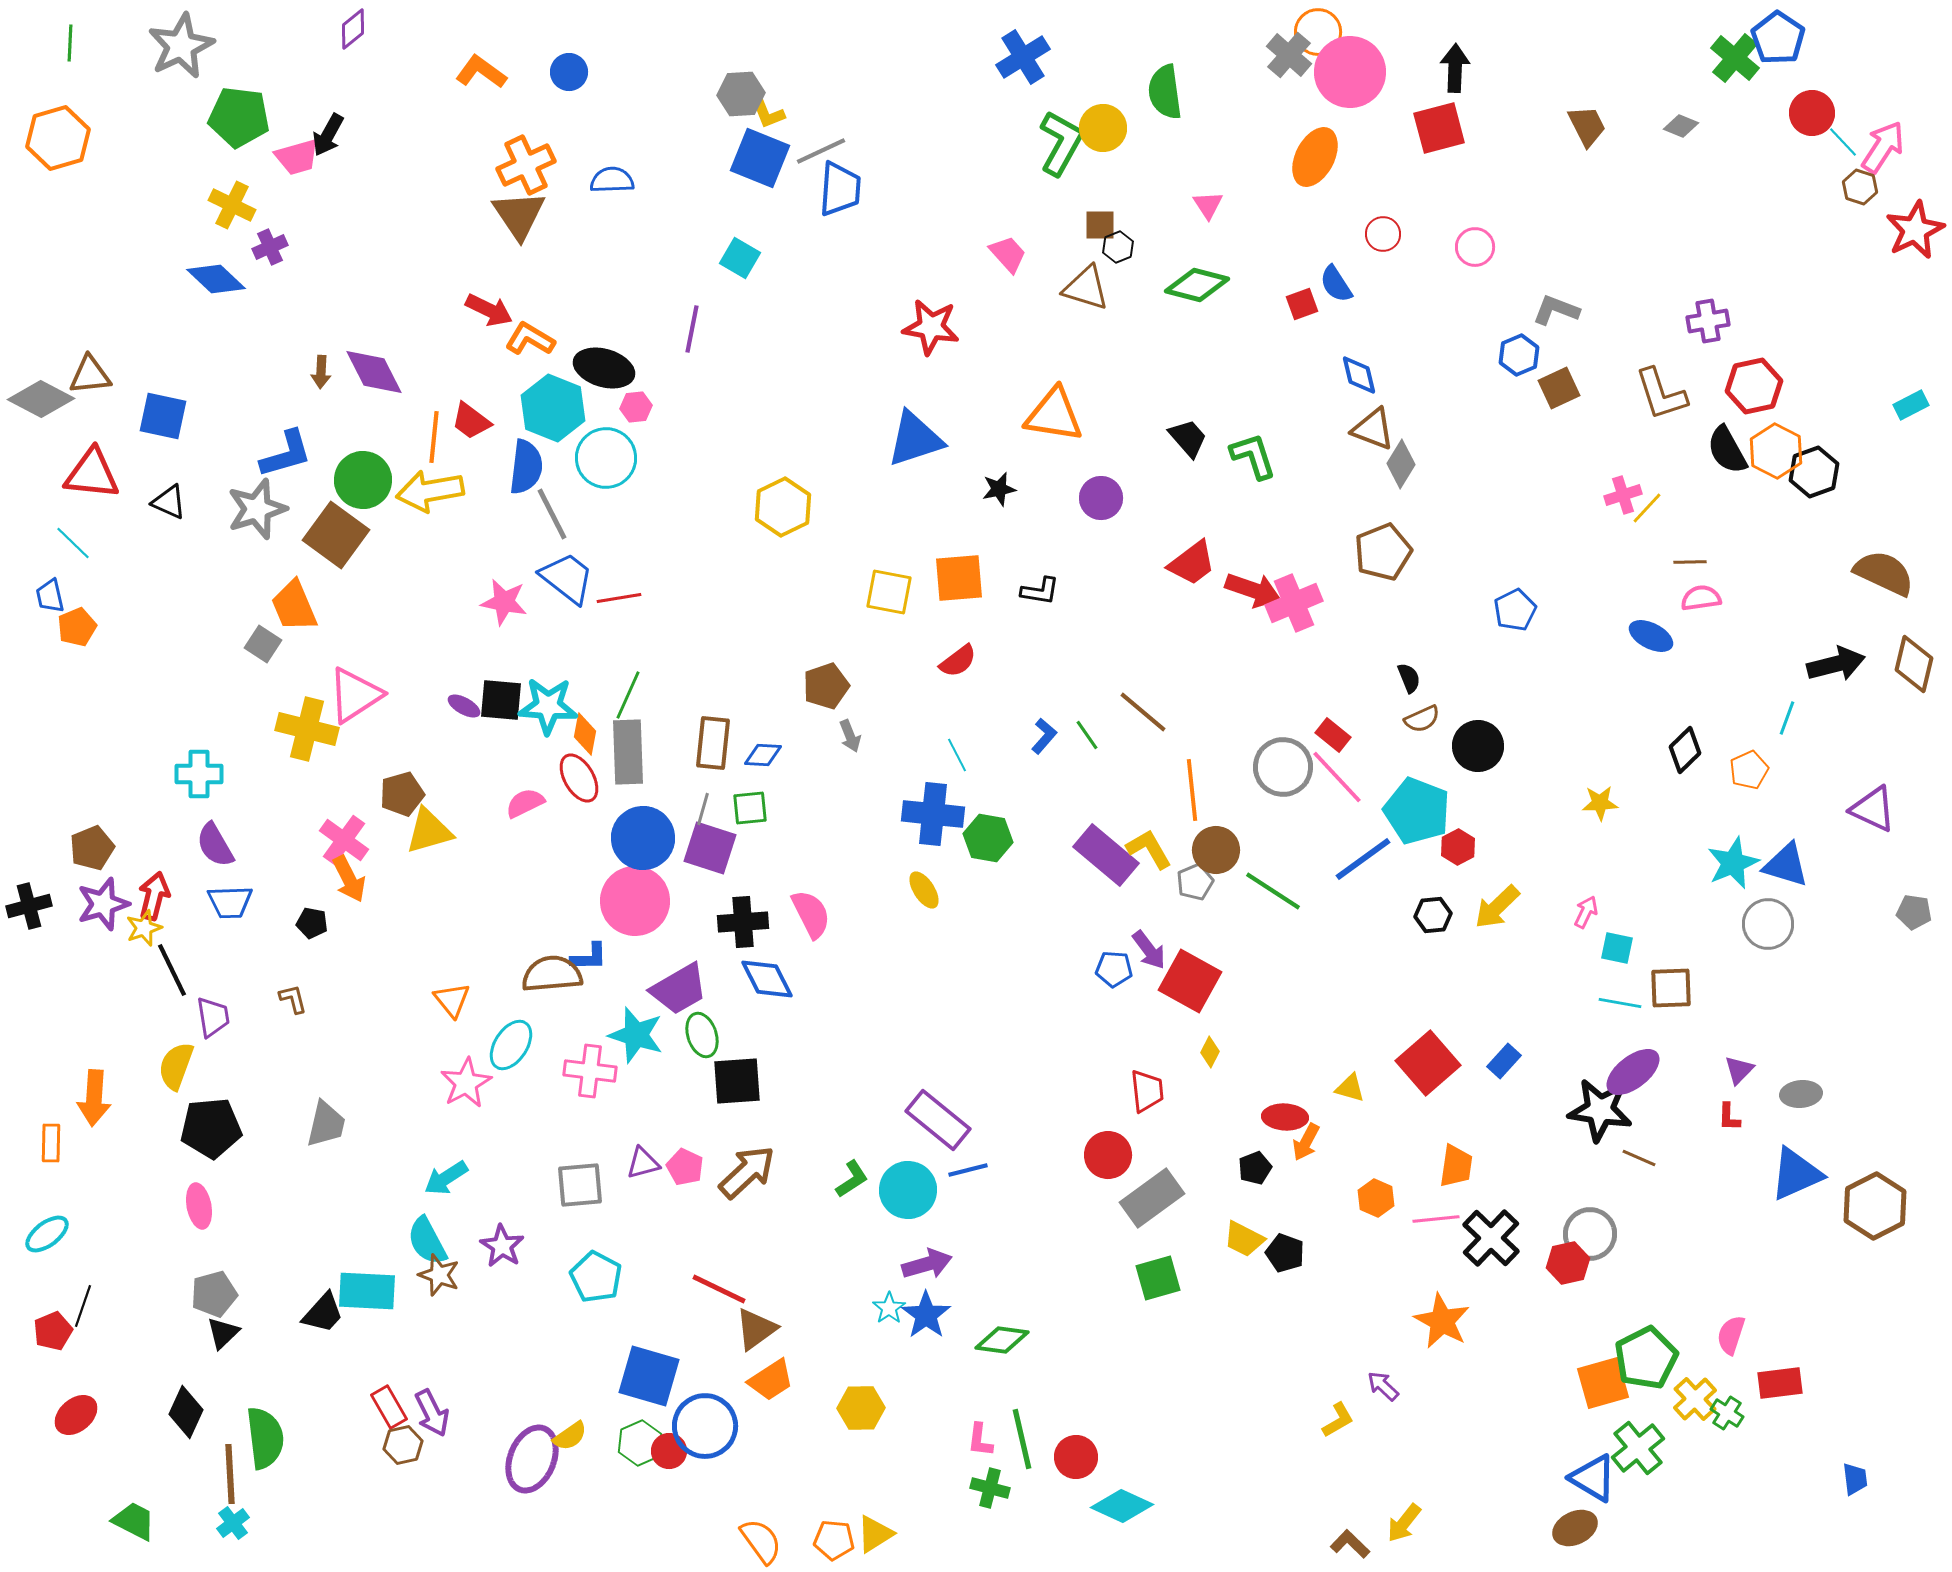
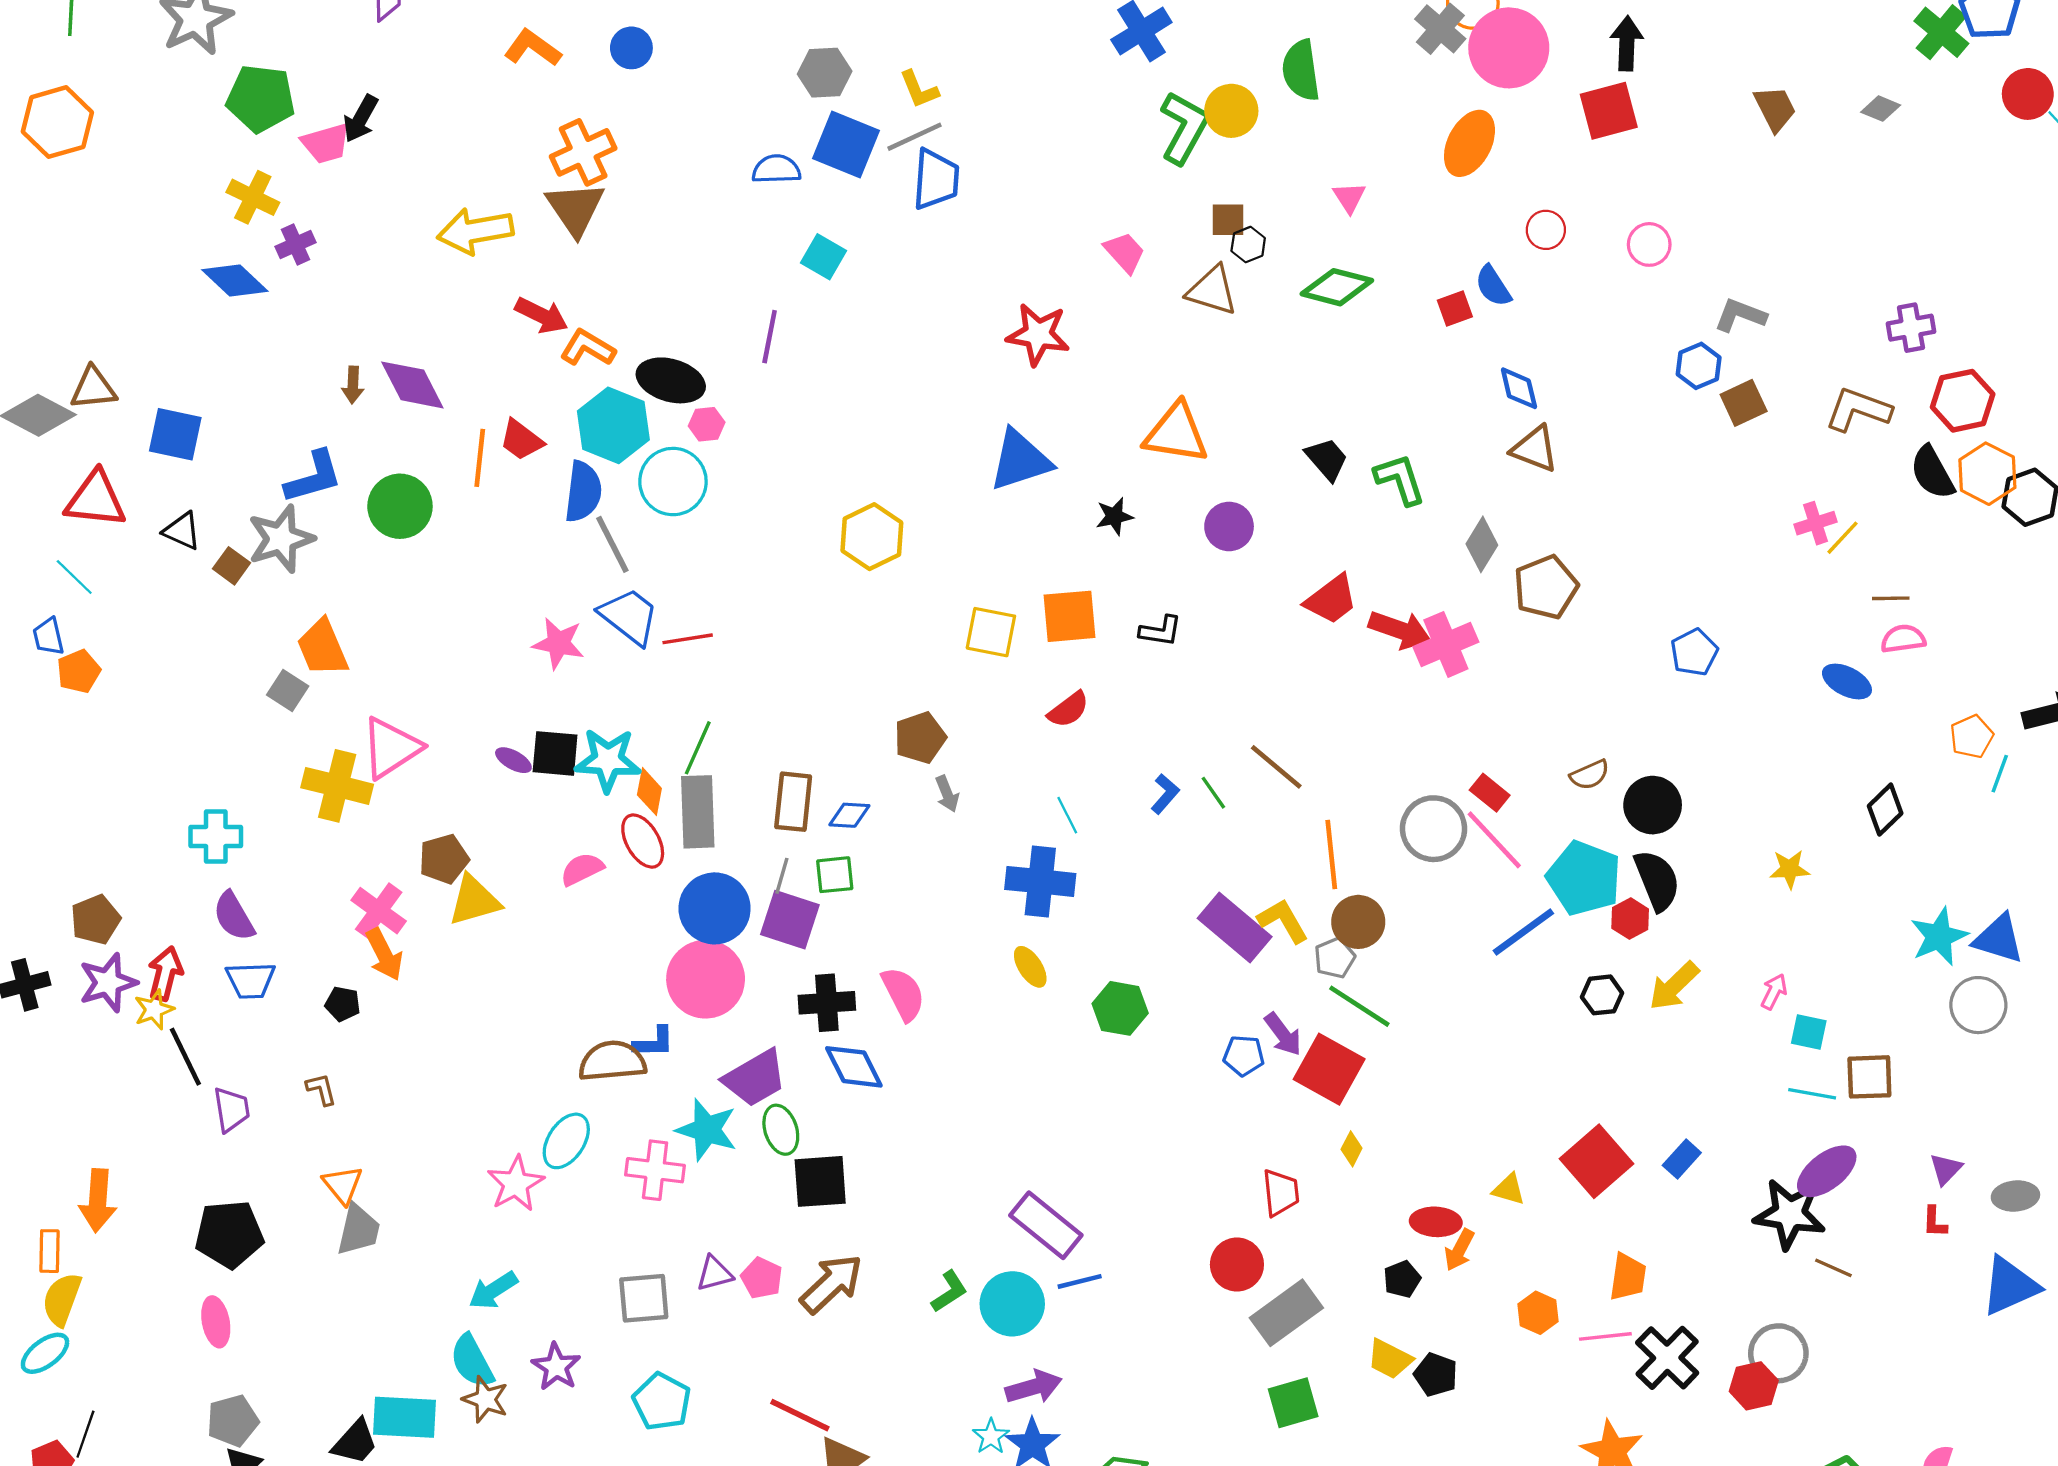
yellow L-shape: (767, 112) -> (919, 89), moved
blue semicircle: (612, 180) -> (776, 169), moved
brown L-shape: (1661, 394) -> (1858, 410), turned 128
gray diamond: (1401, 464) -> (1482, 544), moved
yellow arrow: (430, 491) -> (475, 231), moved
brown square: (336, 535) -> (231, 566), moved, size x0.5
black semicircle: (1409, 678) -> (1657, 880), moved, size x1.8
orange pentagon: (1749, 770) -> (1972, 737), moved
green hexagon: (988, 838) -> (1120, 1008), moved
green line: (1273, 891) -> (1359, 1006), moved
orange triangle: (452, 1000) -> (343, 1185), moved
yellow semicircle: (176, 1066) -> (62, 1299), moved

